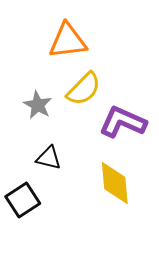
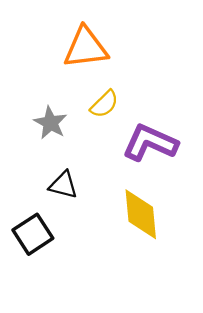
yellow semicircle: (84, 89) -> (104, 104), size x0.7

